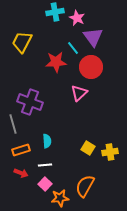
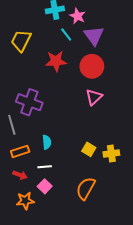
cyan line: (73, 48) -> (66, 34), moved
pink triangle: (79, 93) -> (94, 97), moved
orange star: (60, 198) -> (25, 201), moved

